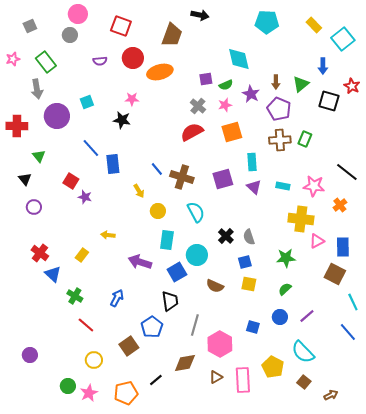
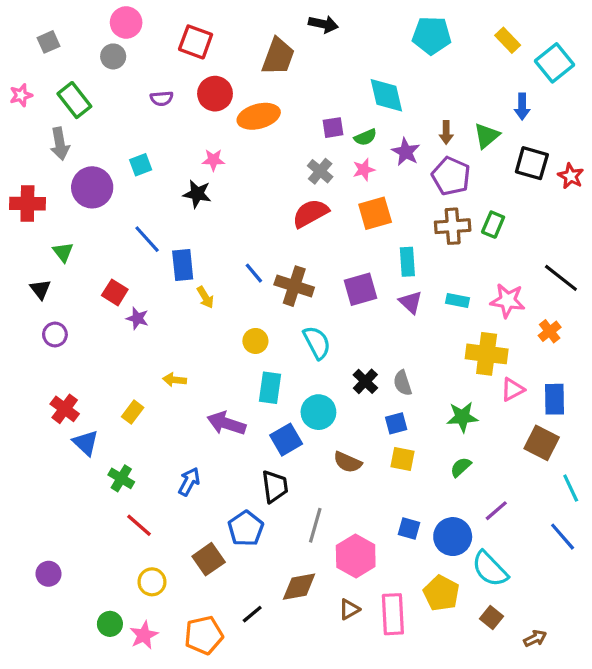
red star: (352, 86) -> (571, 176), moved
yellow arrow: (139, 191) -> (205, 297), moved
blue circle: (280, 317) -> (453, 537), moved, size x1.5

